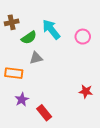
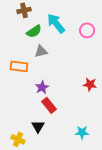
brown cross: (12, 22) -> (24, 10), moved
purple star: (22, 100) -> (42, 87), moved

